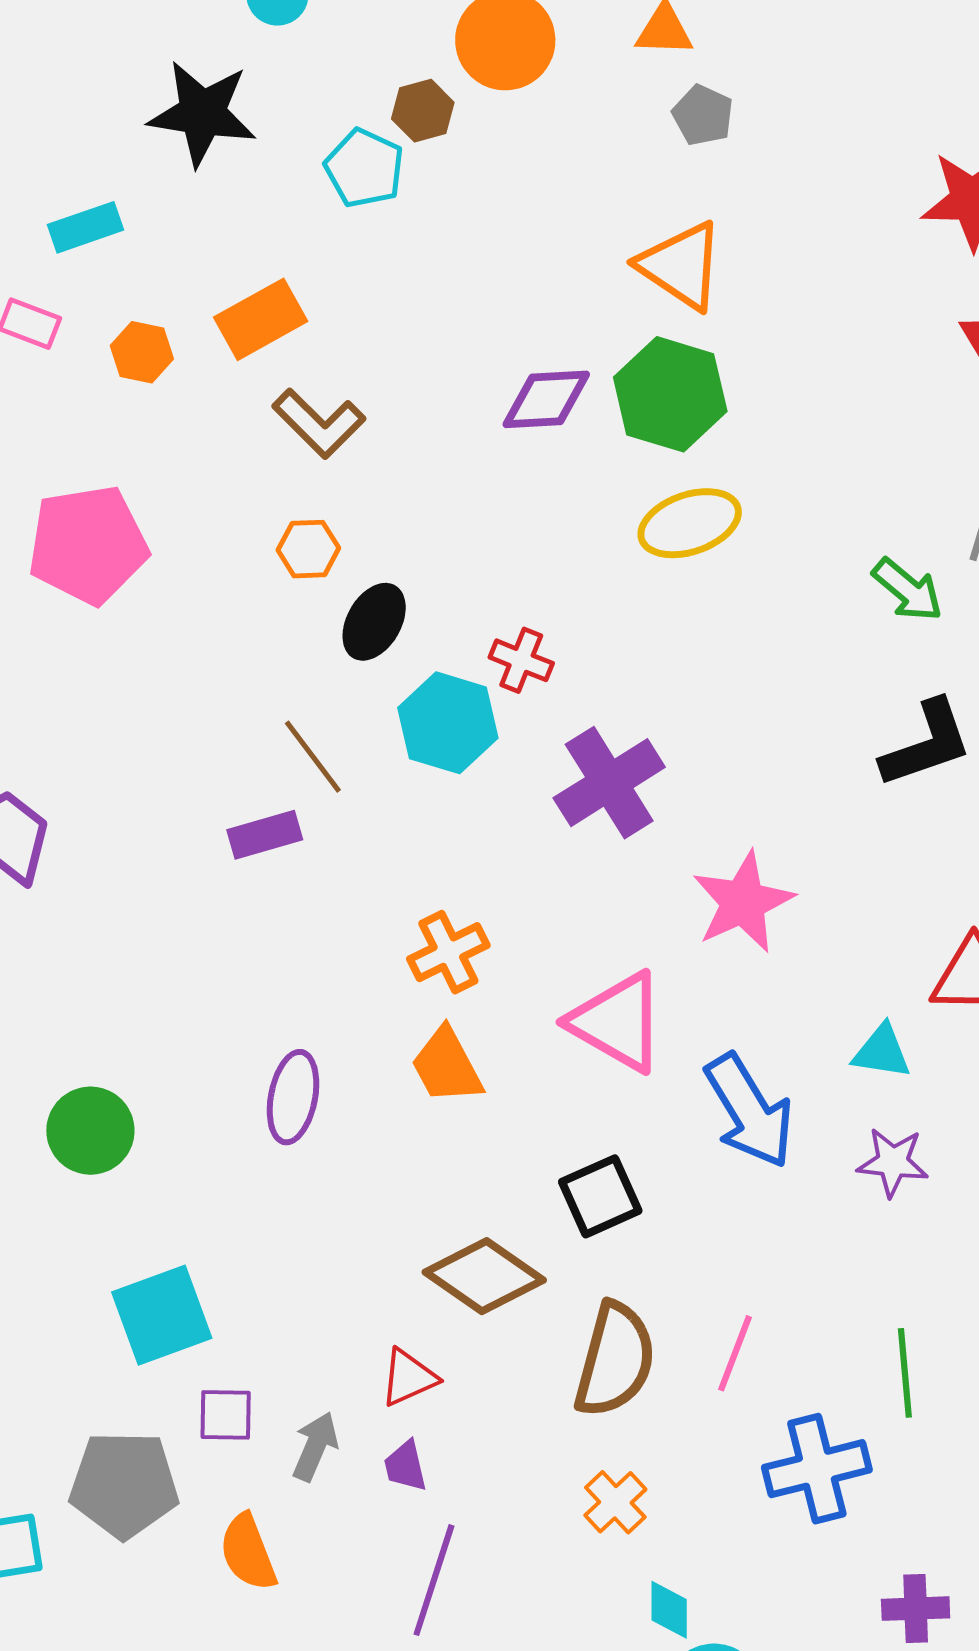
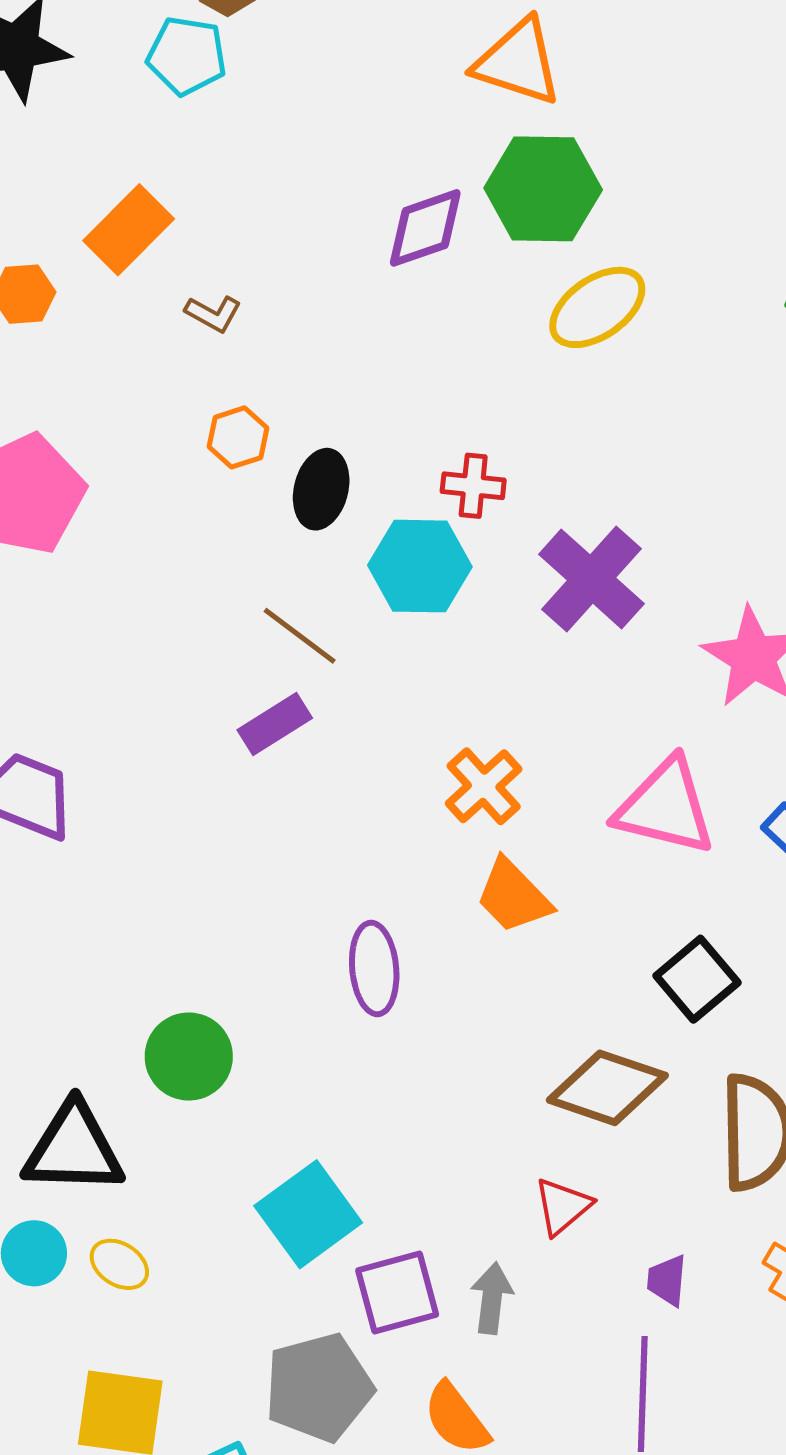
brown L-shape: (319, 423) -> (213, 314), size x0.6
purple square: (226, 1415) -> (397, 1293), size x1.4
purple trapezoid: (405, 1466) -> (667, 1280), moved, turned 34

